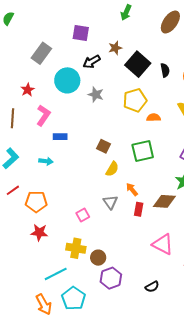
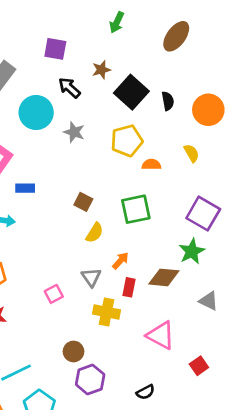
black arrow: (92, 62) -> (69, 88), turned 72
orange arrow: (132, 189) -> (121, 261), turned 80
yellow cross: (76, 248) -> (107, 312), moved

